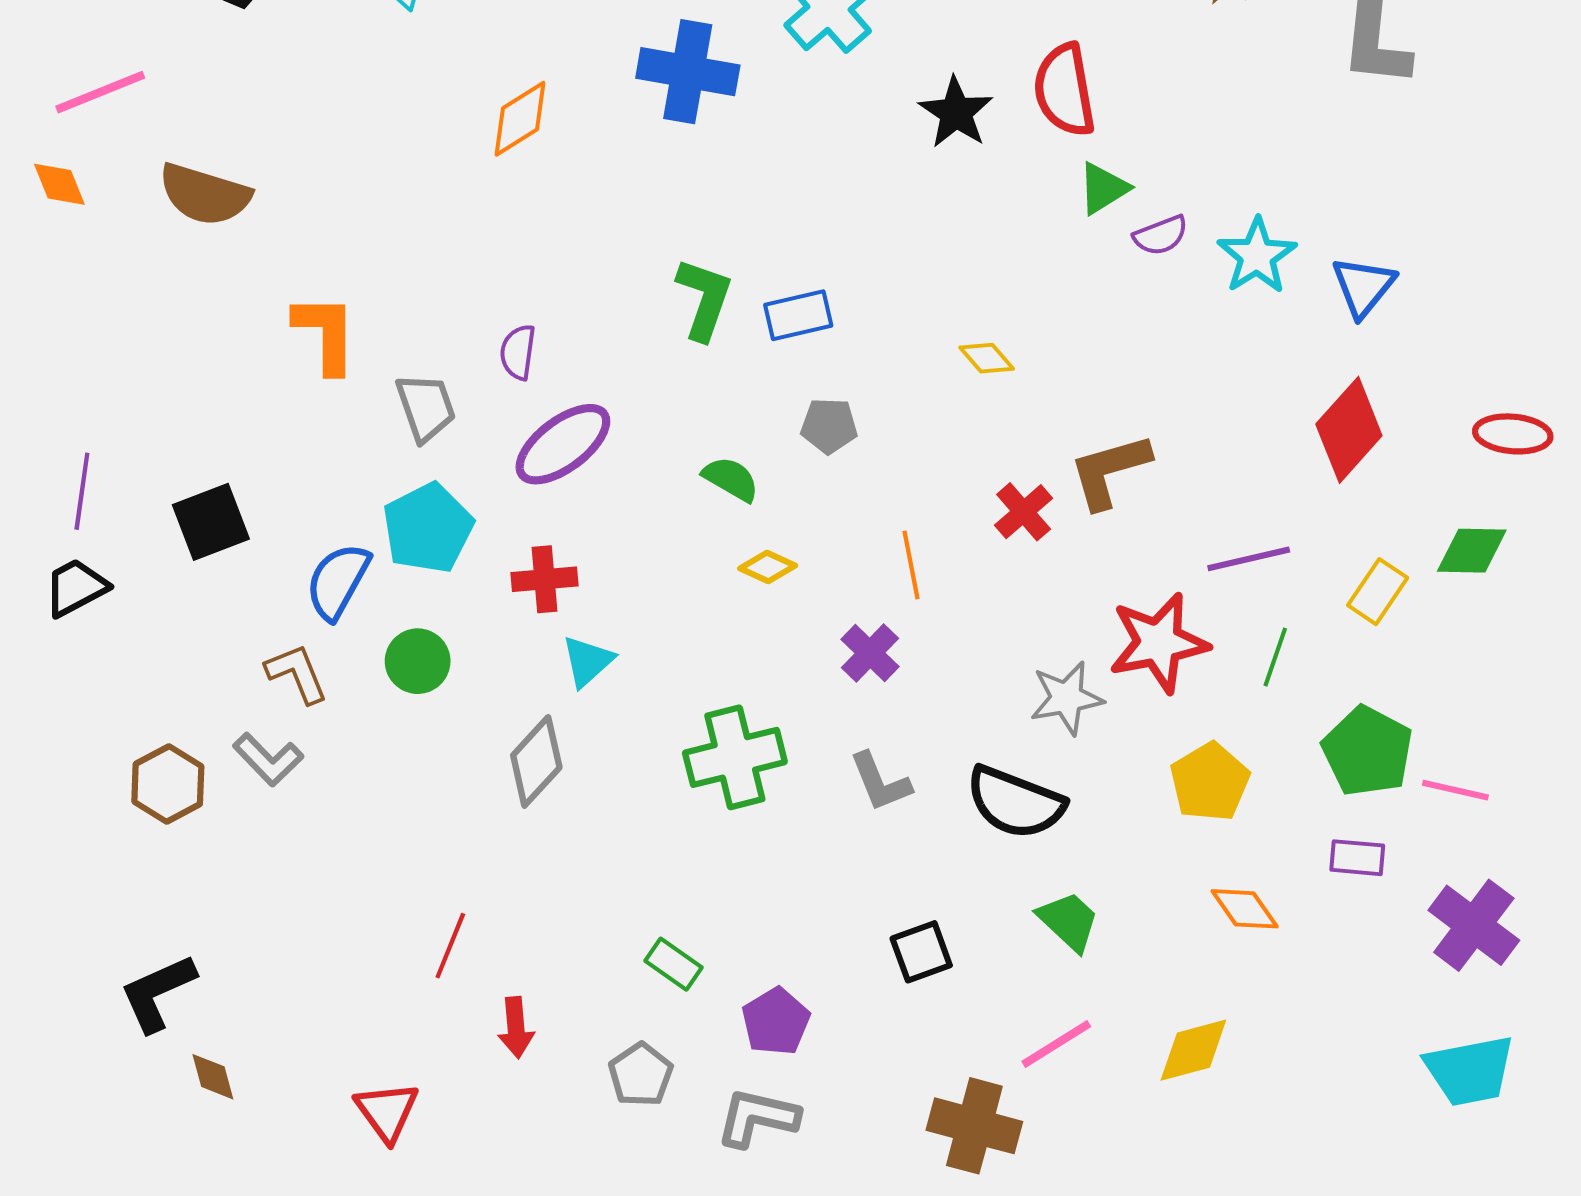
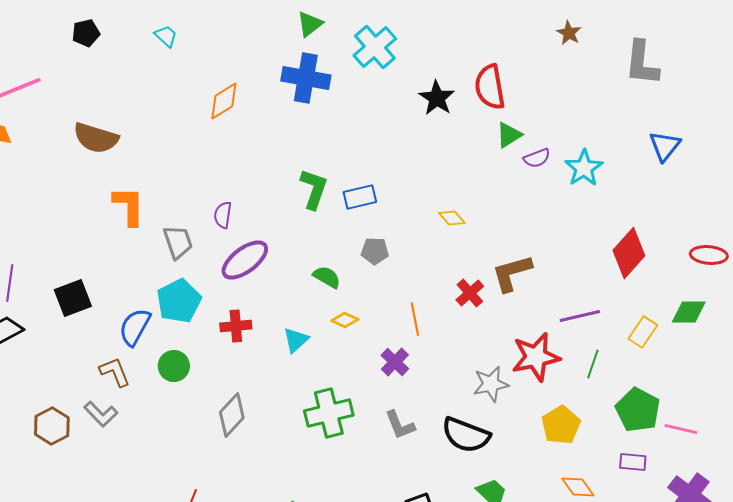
brown semicircle: (205, 194) -> (96, 138), moved
blue triangle: (1363, 287) -> (665, 146), moved
cyan triangle: (587, 661) -> (296, 340), moved

